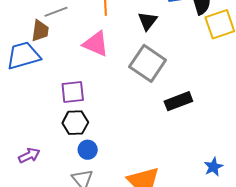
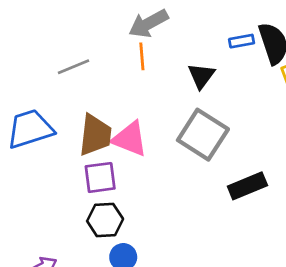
brown trapezoid: (40, 31) -> (95, 135), moved, size x1.4
pink triangle: (96, 44) -> (130, 139), moved

